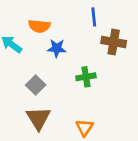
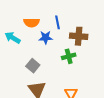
blue line: (94, 17) -> (57, 22), moved
brown cross: (114, 42) -> (79, 36), moved

